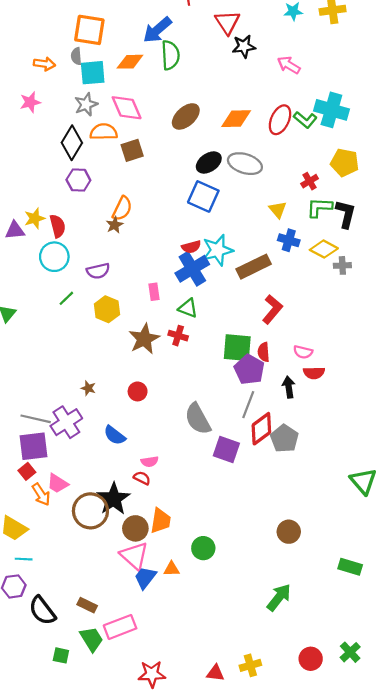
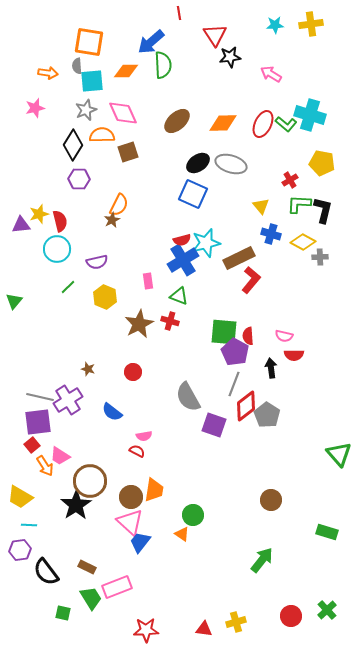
red L-shape: (272, 309) -> (251, 280), moved
black star: (113, 499) -> (76, 505), moved
orange triangle: (172, 569) -> (182, 534), moved, turned 35

